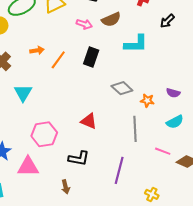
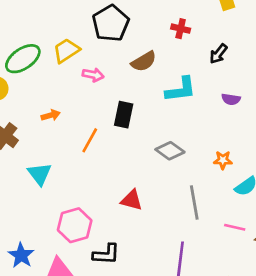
pink arrow: (84, 24) -> (93, 75), moved
orange line: (58, 60) -> (90, 140), moved
purple semicircle: (173, 93) -> (231, 99), moved
orange star: (147, 101) -> (223, 160), moved
black L-shape: (79, 158) -> (106, 254), moved

